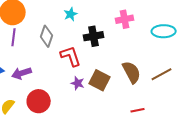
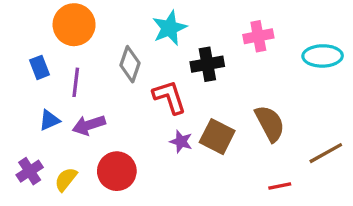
cyan star: (71, 14) -> (169, 28), size x1.5
purple line: (14, 37) -> (76, 82), moved
brown line: (162, 74) -> (326, 153), moved

